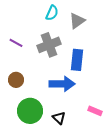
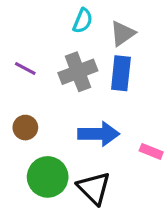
blue rectangle: (77, 60) -> (121, 73), moved
pink rectangle: (95, 111) -> (151, 151), moved
black triangle: (59, 118) -> (94, 188), size x1.6

